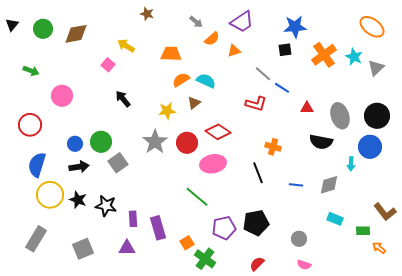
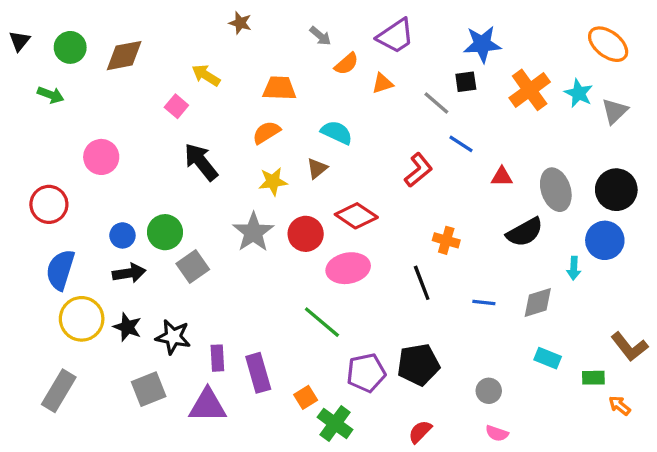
green arrow: (31, 71) -> (51, 95), moved
gray line: (263, 74) -> (436, 103), moved
orange semicircle: (181, 80) -> (266, 132), moved
black arrow: (123, 99) -> (201, 162), size x1.4
red L-shape: (256, 104) -> (418, 170), turned -55
black semicircle: (321, 142) -> (525, 232), turned -40
purple triangle: (127, 248) -> (208, 406), size x1.4
gray square: (83, 249) -> (149, 389), moved

